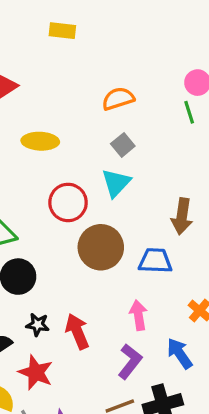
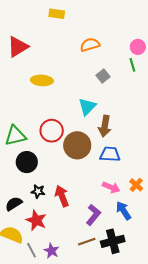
orange semicircle: (118, 99) -> (90, 45), moved
gray square: (123, 145) -> (103, 76), moved
red circle: (68, 202) -> (52, 131), moved
brown arrow: (182, 216) -> (105, 126), moved
pink arrow: (138, 315) -> (111, 187), moved, turned 120

